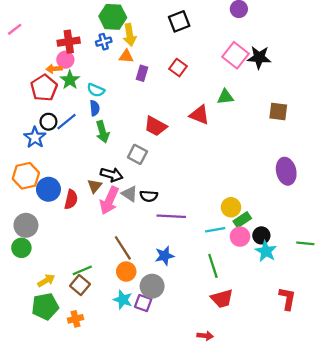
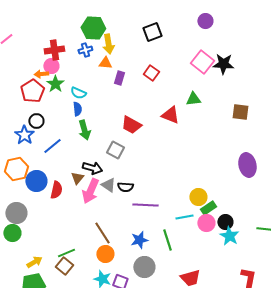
blue line: (66, 122) -> (52, 146), moved
green line: (213, 266) -> (167, 240), moved
gray circle: (152, 286) -> (144, 267), moved

